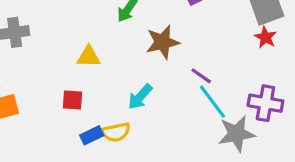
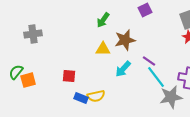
yellow triangle: (89, 57) -> (103, 49), moved
cyan arrow: (140, 97) -> (123, 69), moved
blue rectangle: (92, 135) -> (81, 98), turned 48

